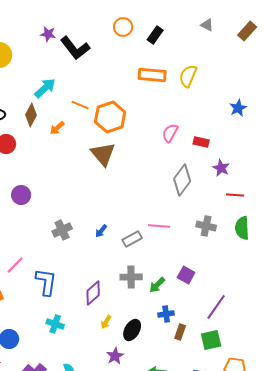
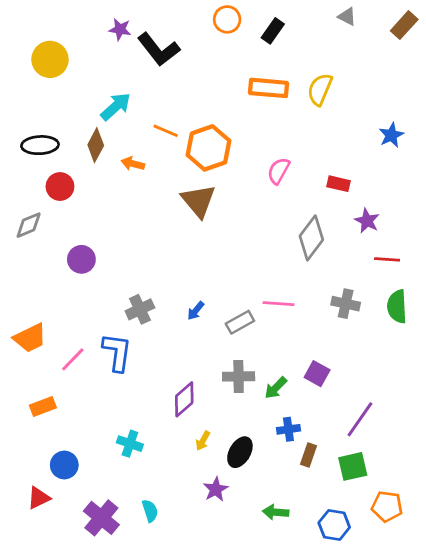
orange arrow: (57, 128) -> (133, 164), turned 56
pink semicircle: (170, 133) -> (278, 171), moved
blue L-shape: (46, 282) -> (117, 352), moved

